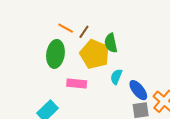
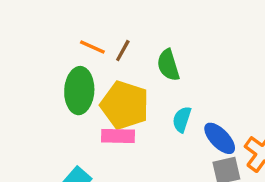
yellow pentagon: (95, 54) -> (125, 105), moved

